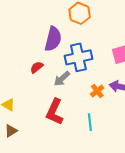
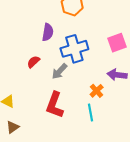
purple semicircle: (53, 39) -> (48, 32), size x0.7
orange cross: (97, 91) -> (97, 91), moved

